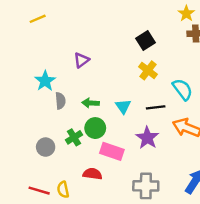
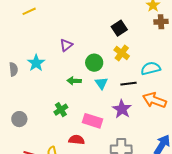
cyan semicircle: (182, 89) -> (151, 68), turned -66
gray semicircle: (60, 101) -> (13, 69), moved
green circle: (95, 128) -> (94, 63), moved
gray circle: (46, 147) -> (19, 119), moved

